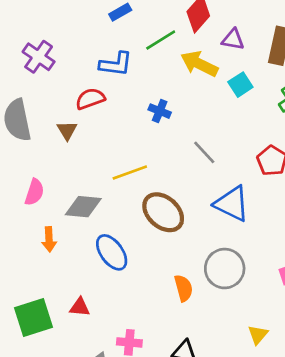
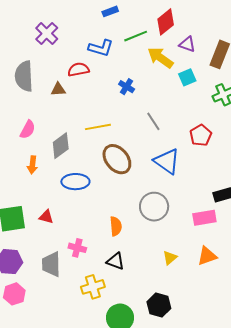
brown triangle: (67, 130) -> (58, 89), turned 49
gray diamond: (83, 207) -> (61, 146), turned -52
blue ellipse: (112, 252) -> (75, 182), turned -64
orange semicircle: (184, 288) -> (116, 226), moved

